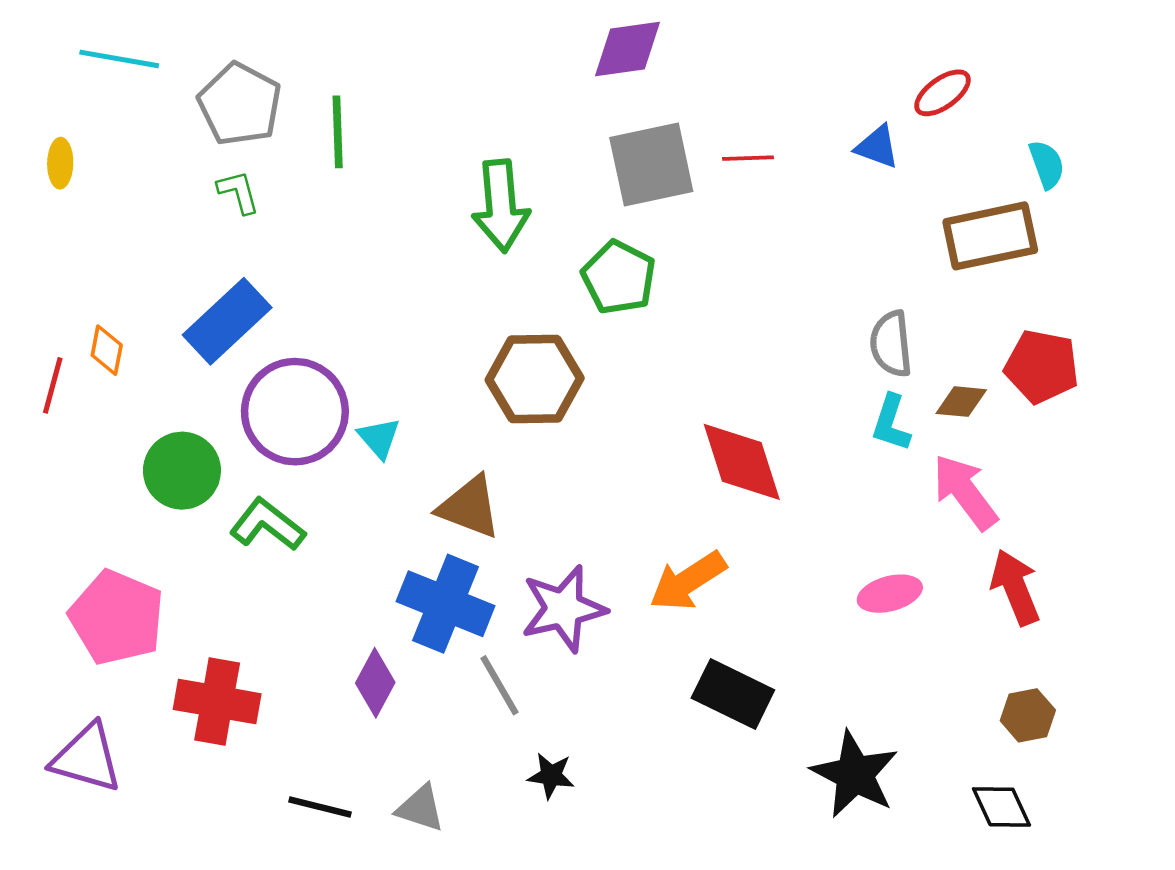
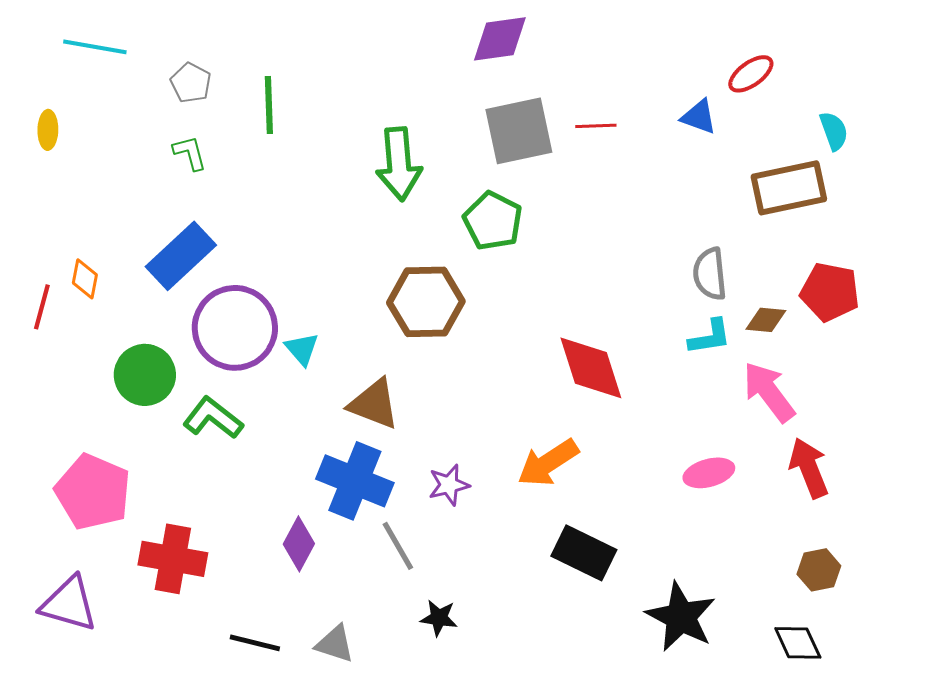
gray pentagon: (240, 104) -> (191, 83), size x0.6
cyan L-shape: (891, 423) -> (710, 337), turned -117
purple star: (563, 609) -> (449, 485), size x0.6

